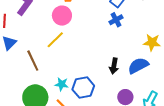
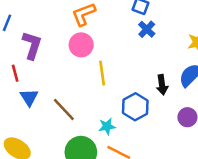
yellow line: (55, 40) -> (102, 73), moved, turned -36
blue hexagon: (83, 88) -> (135, 107), moved

